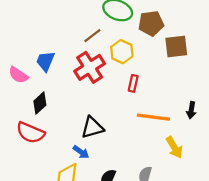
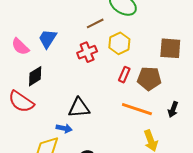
brown pentagon: (151, 23) -> (149, 79), moved
red cross: (90, 67) -> (87, 52), size x0.7
blue arrow: (81, 152) -> (64, 128), turned -35

